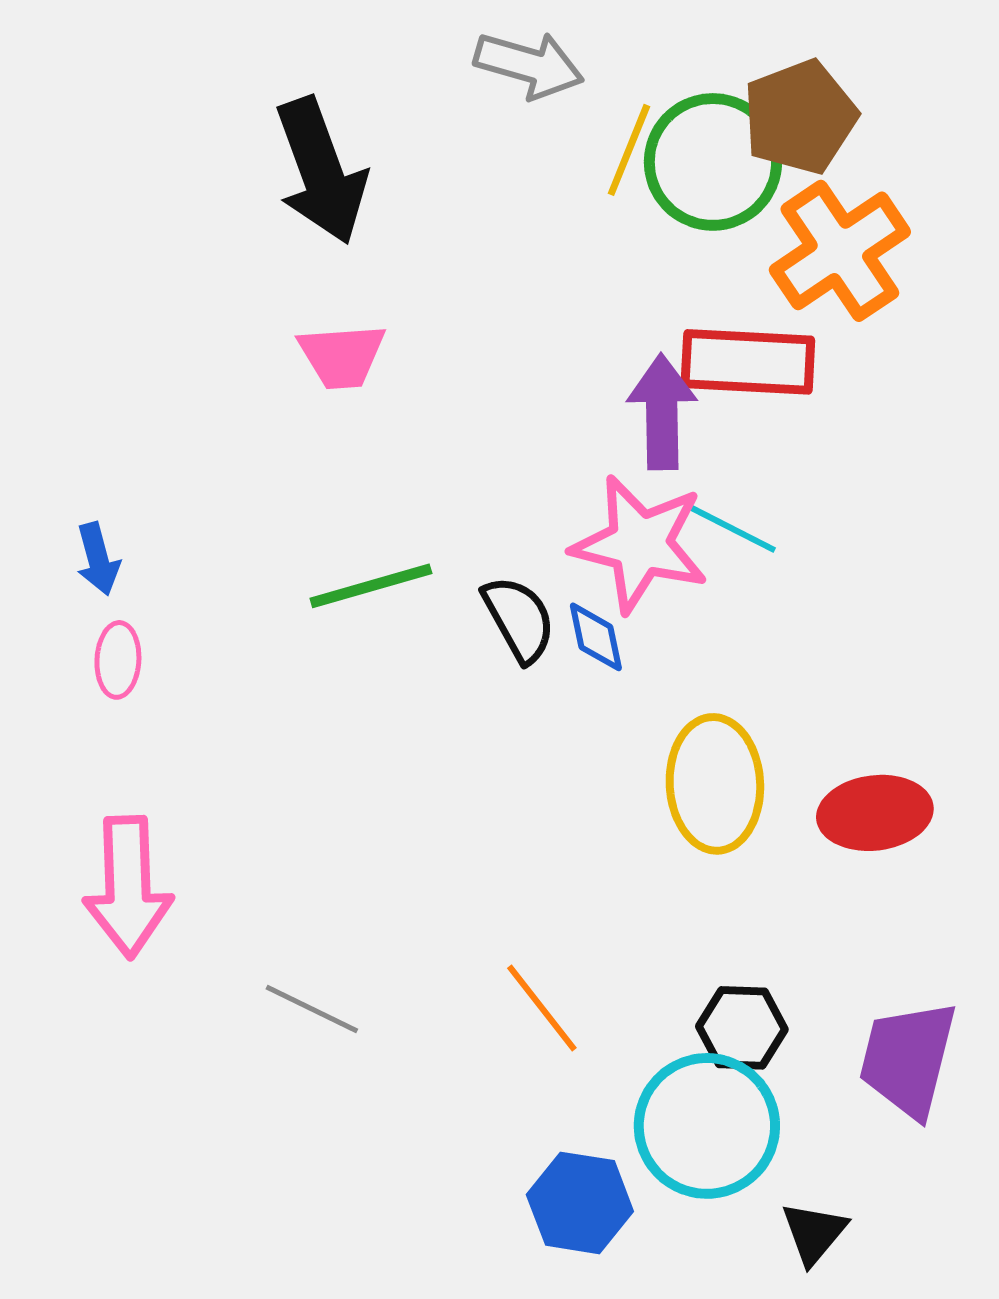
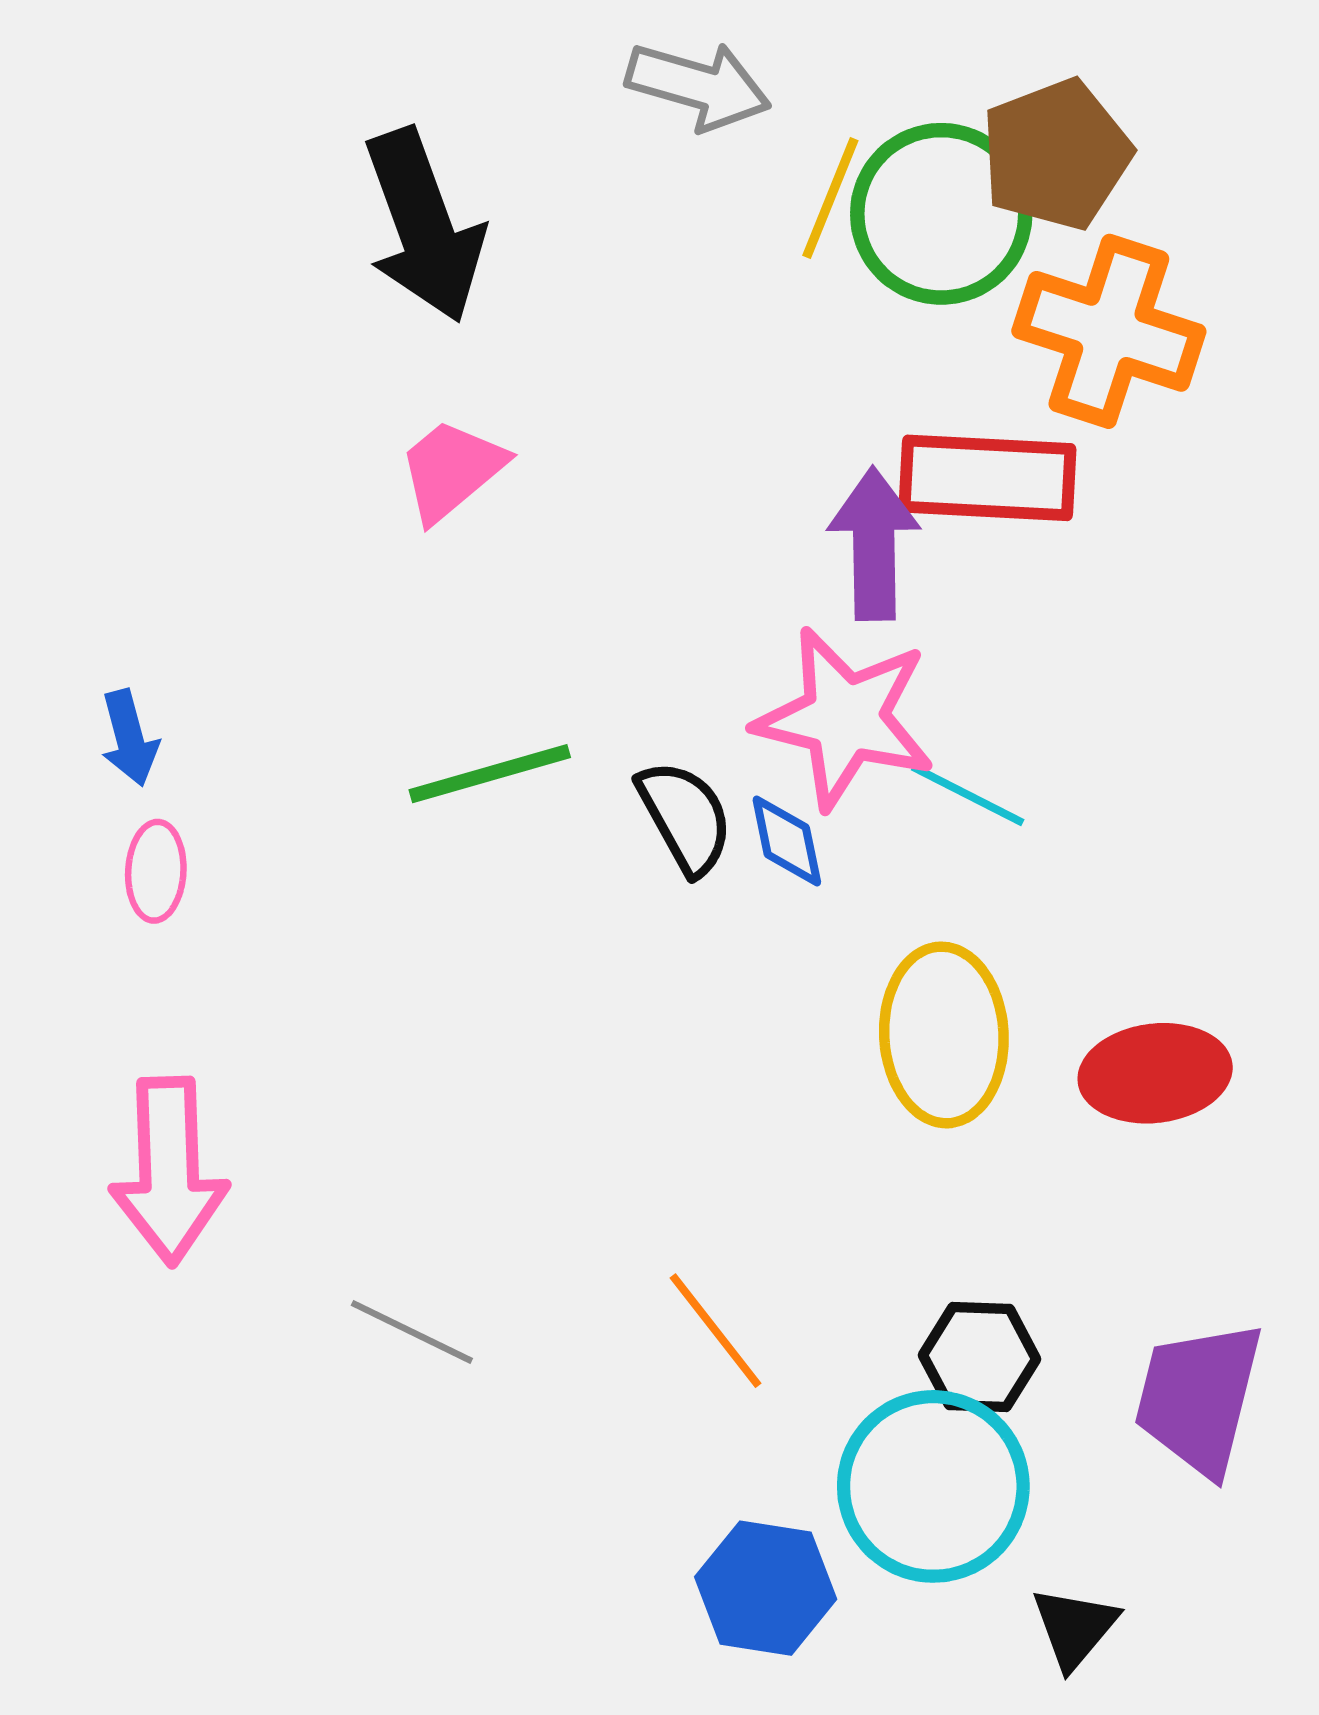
orange cross: (840, 251) -> (1109, 331), turned -38
pink trapezoid: (342, 356) -> (451, 470), turned 144
cyan line: (733, 529) -> (968, 795), moved

